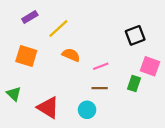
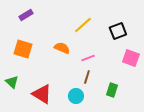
yellow line: (58, 28) -> (83, 25), moved
green rectangle: (134, 83) -> (112, 90), moved
brown line: (100, 88) -> (87, 77), turned -72

